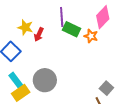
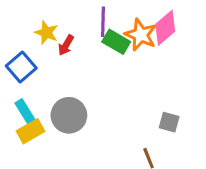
orange star: (91, 36) -> (141, 35), moved, size x1.5
gray square: (106, 88) -> (169, 122), moved, turned -32

